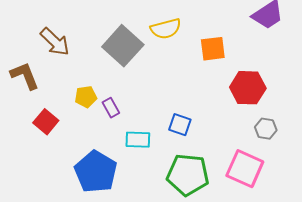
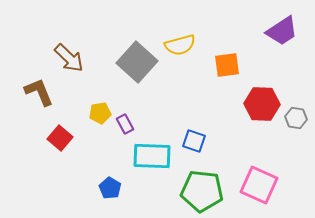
gray hexagon: (266, 129) -> (296, 118), moved
cyan rectangle: (138, 140) -> (152, 156), size x1.5
blue pentagon: (96, 172) -> (110, 188), size x0.5

